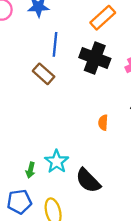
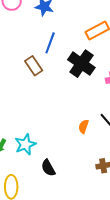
orange semicircle: (103, 123) -> (83, 127), moved
black semicircle: (88, 181) -> (48, 168), size x0.7

